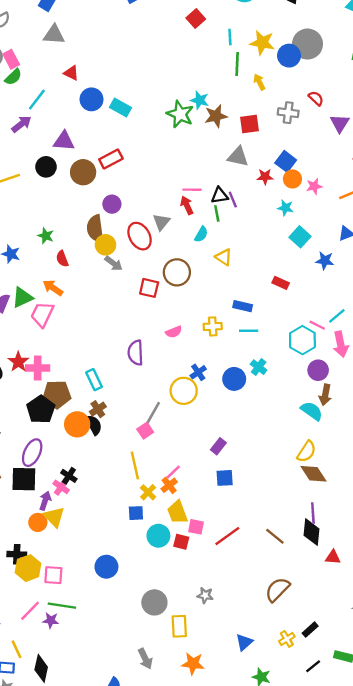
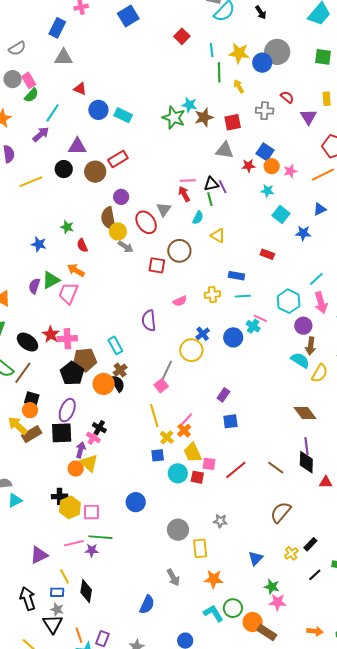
pink line: (317, 325) -> (260, 318), moved
yellow semicircle: (307, 452) -> (320, 373), moved
pink line: (30, 611) -> (74, 543), turned 36

